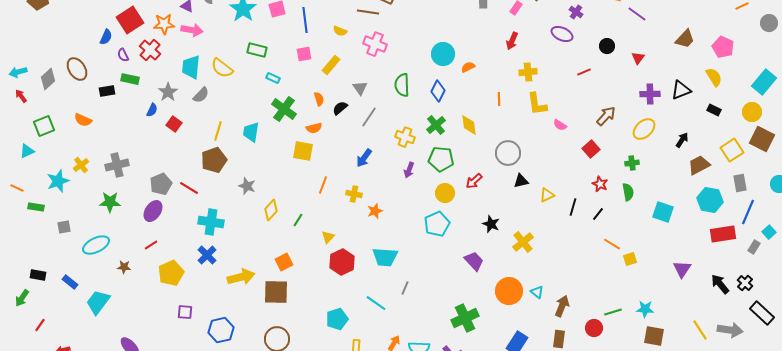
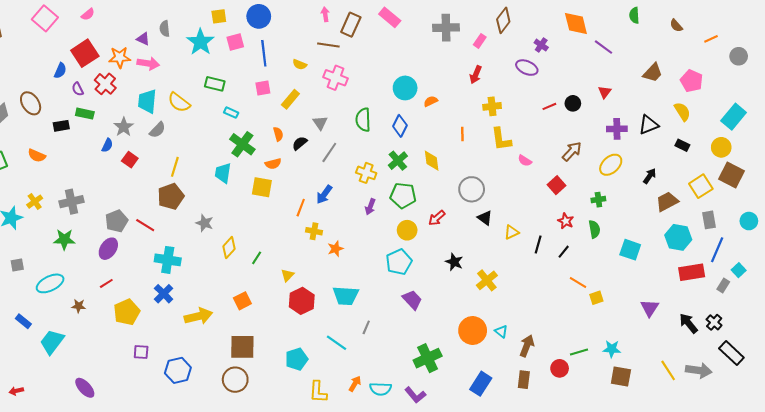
black circle: (607, 46) -> (573, 103), moved
cyan trapezoid: (251, 132) -> (223, 173), moved
black triangle: (521, 181) -> (485, 218), turned 49
orange line: (323, 185) -> (301, 208), moved
purple trapezoid: (474, 261) -> (412, 300), moved
brown square: (276, 292) -> (242, 347), moved

